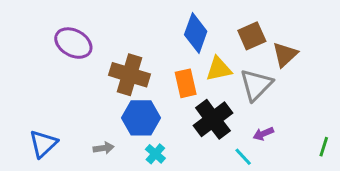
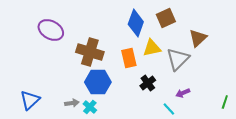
brown square: (252, 36) -> (166, 18), moved
black cross: (213, 119) -> (148, 83), size x0.6
cyan cross: (155, 154) -> (90, 107), moved

